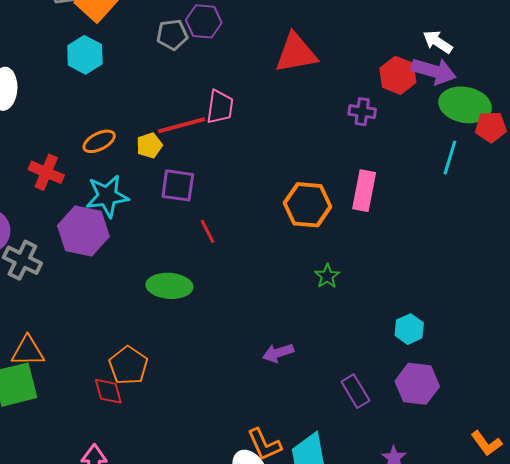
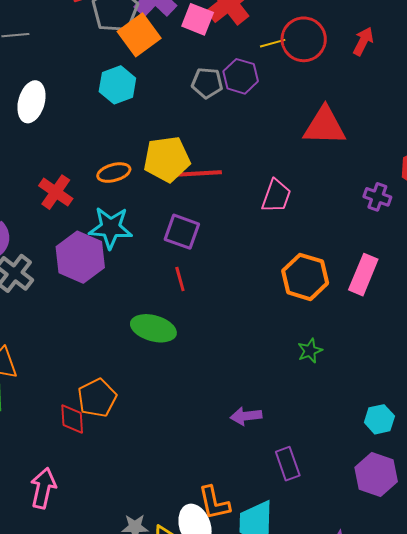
pink trapezoid: (220, 107) -> (276, 196), moved
yellow pentagon: (149, 145) -> (167, 159), moved, size x1.8
red line: (207, 231) -> (180, 279), moved
purple rectangle: (355, 391) -> (288, 464), moved

